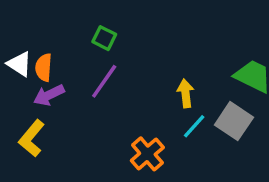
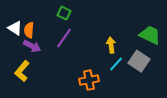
purple arrow: (49, 95) -> (32, 46), turned -126
orange cross: (147, 154) -> (89, 80), turned 30

